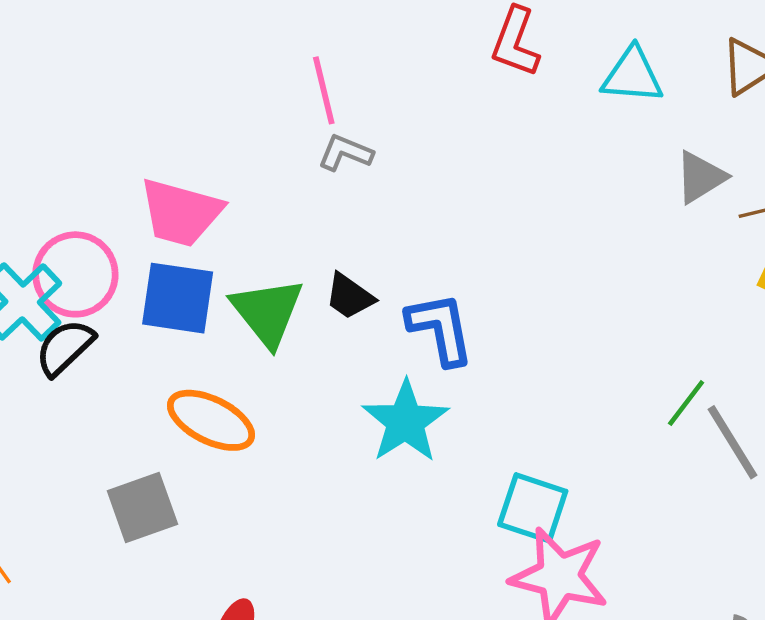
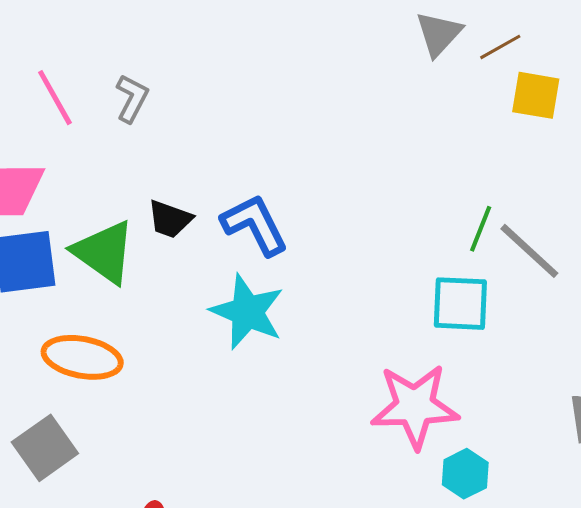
pink line: (324, 90) -> (55, 98), moved
gray L-shape: (345, 153) -> (132, 98), turned 111
cyan square: (533, 508) -> (460, 304), moved

